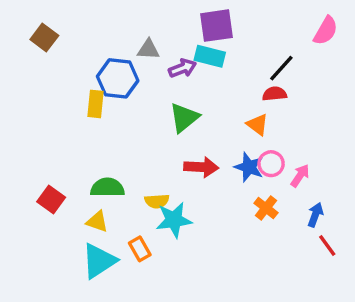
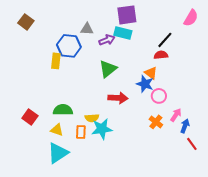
blue star: (249, 167) -> (145, 84), moved
pink arrow: (300, 176) -> (176, 115), moved
orange rectangle: (140, 249) -> (81, 132), moved, turned 32

